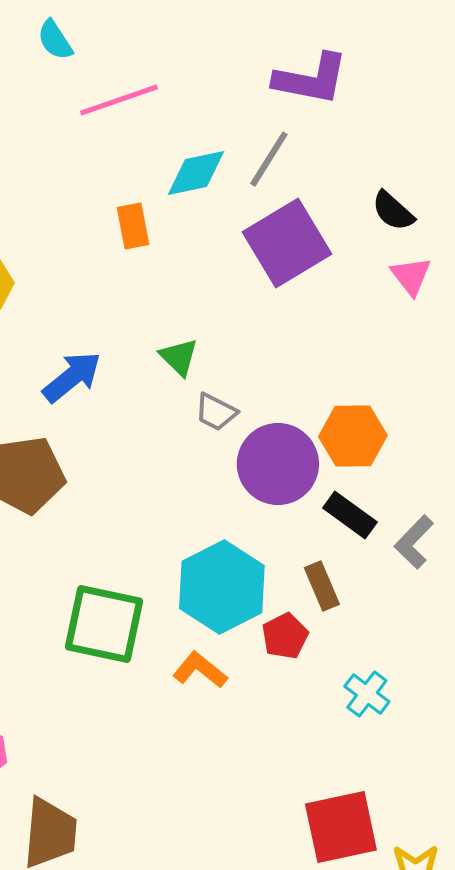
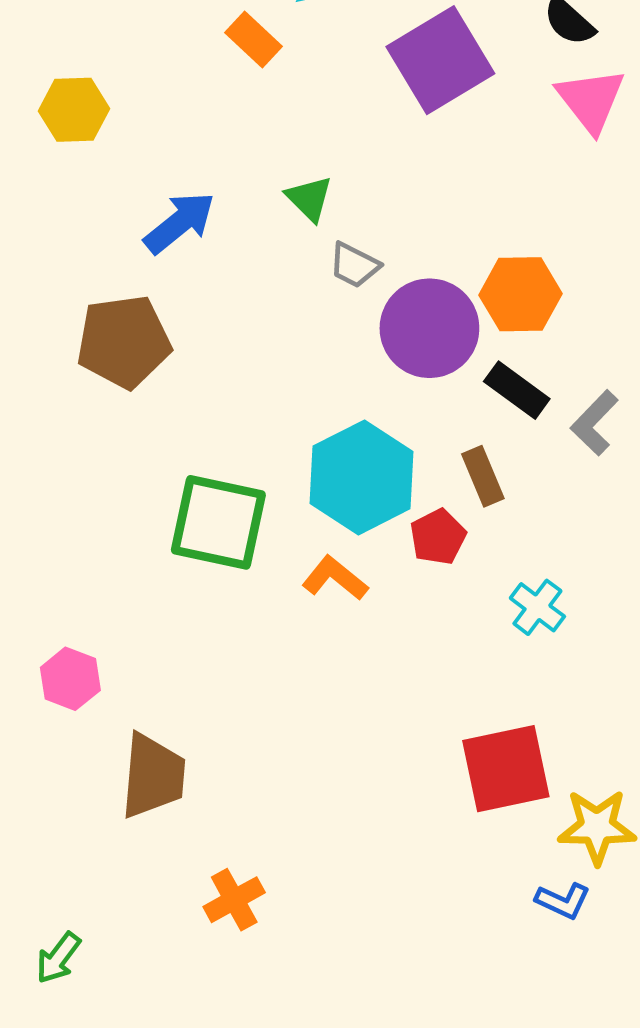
orange rectangle: (133, 226) -> (254, 39), turned -36
pink triangle: (411, 276) -> (591, 100), size x1.4

